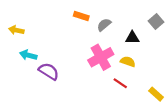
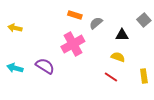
cyan arrow: (28, 55) -> (15, 68), moved
pink cross: (101, 57) -> (73, 44), moved
yellow rectangle: (156, 94) -> (144, 76), moved, turned 40

